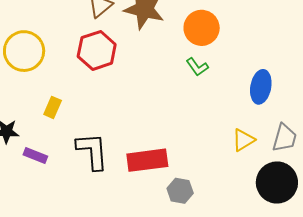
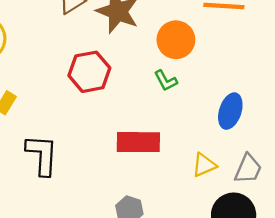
red hexagon: (97, 50) -> (89, 72), moved
red rectangle: (147, 160) -> (138, 142), moved

